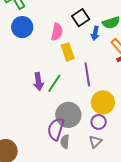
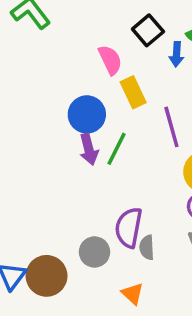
blue circle: (22, 27) -> (87, 114), moved
pink semicircle: (57, 32) -> (110, 60), turned -30
gray circle: (68, 115) -> (95, 252), moved, size x0.7

